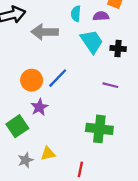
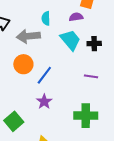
cyan semicircle: (76, 14) -> (46, 18), moved
orange circle: (32, 80) -> (23, 64), moved
purple star: (39, 107) -> (44, 102), moved

